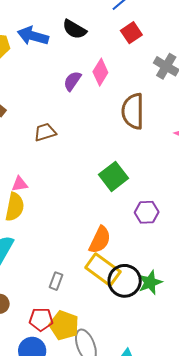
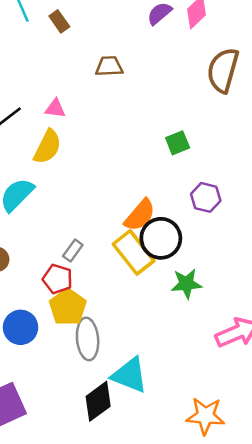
green square: (113, 176) -> (178, 143), size x0.7
pink triangle: (20, 184) -> (55, 108), moved
black circle: (125, 281) -> (161, 238), moved
red pentagon: (41, 319) -> (58, 279), moved

